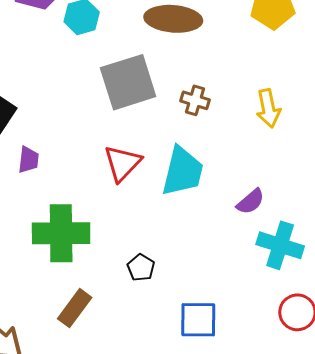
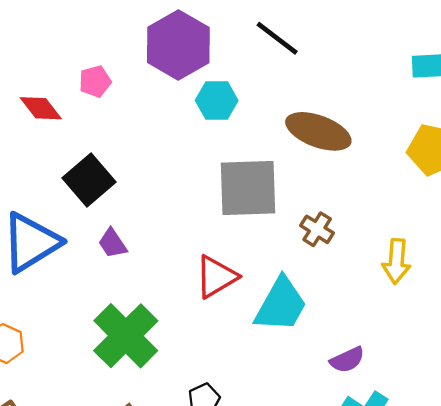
purple trapezoid: (29, 160) -> (112, 243), turned 124
green cross: (61, 233) -> (126, 336), turned 30

